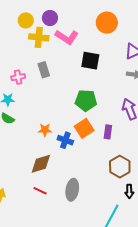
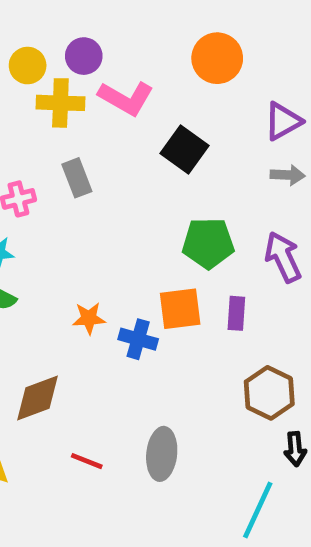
black square: (90, 61) -> (185, 150), turned 30
green pentagon: (86, 100) -> (208, 243), moved
orange square: (84, 128) -> (180, 309), turned 30
brown diamond: (41, 164) -> (38, 398), moved

